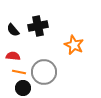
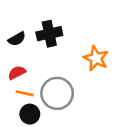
black semicircle: (13, 30) -> (17, 39), turned -80
red semicircle: (13, 56) -> (17, 73), turned -32

